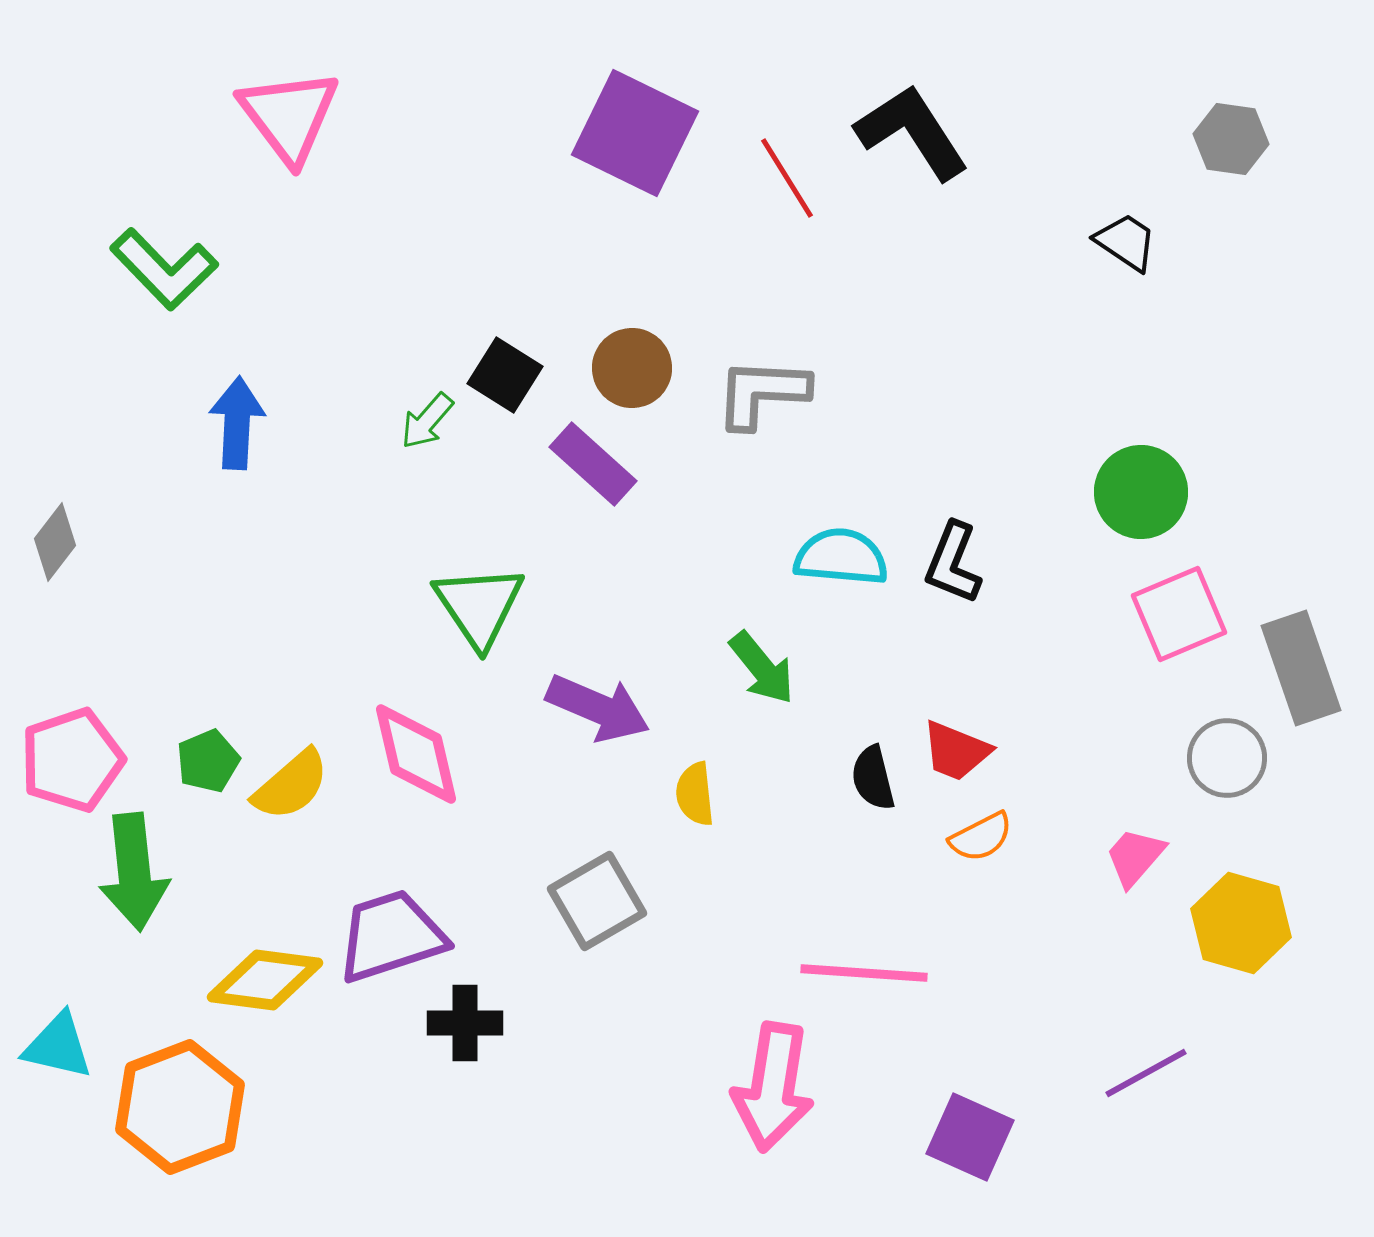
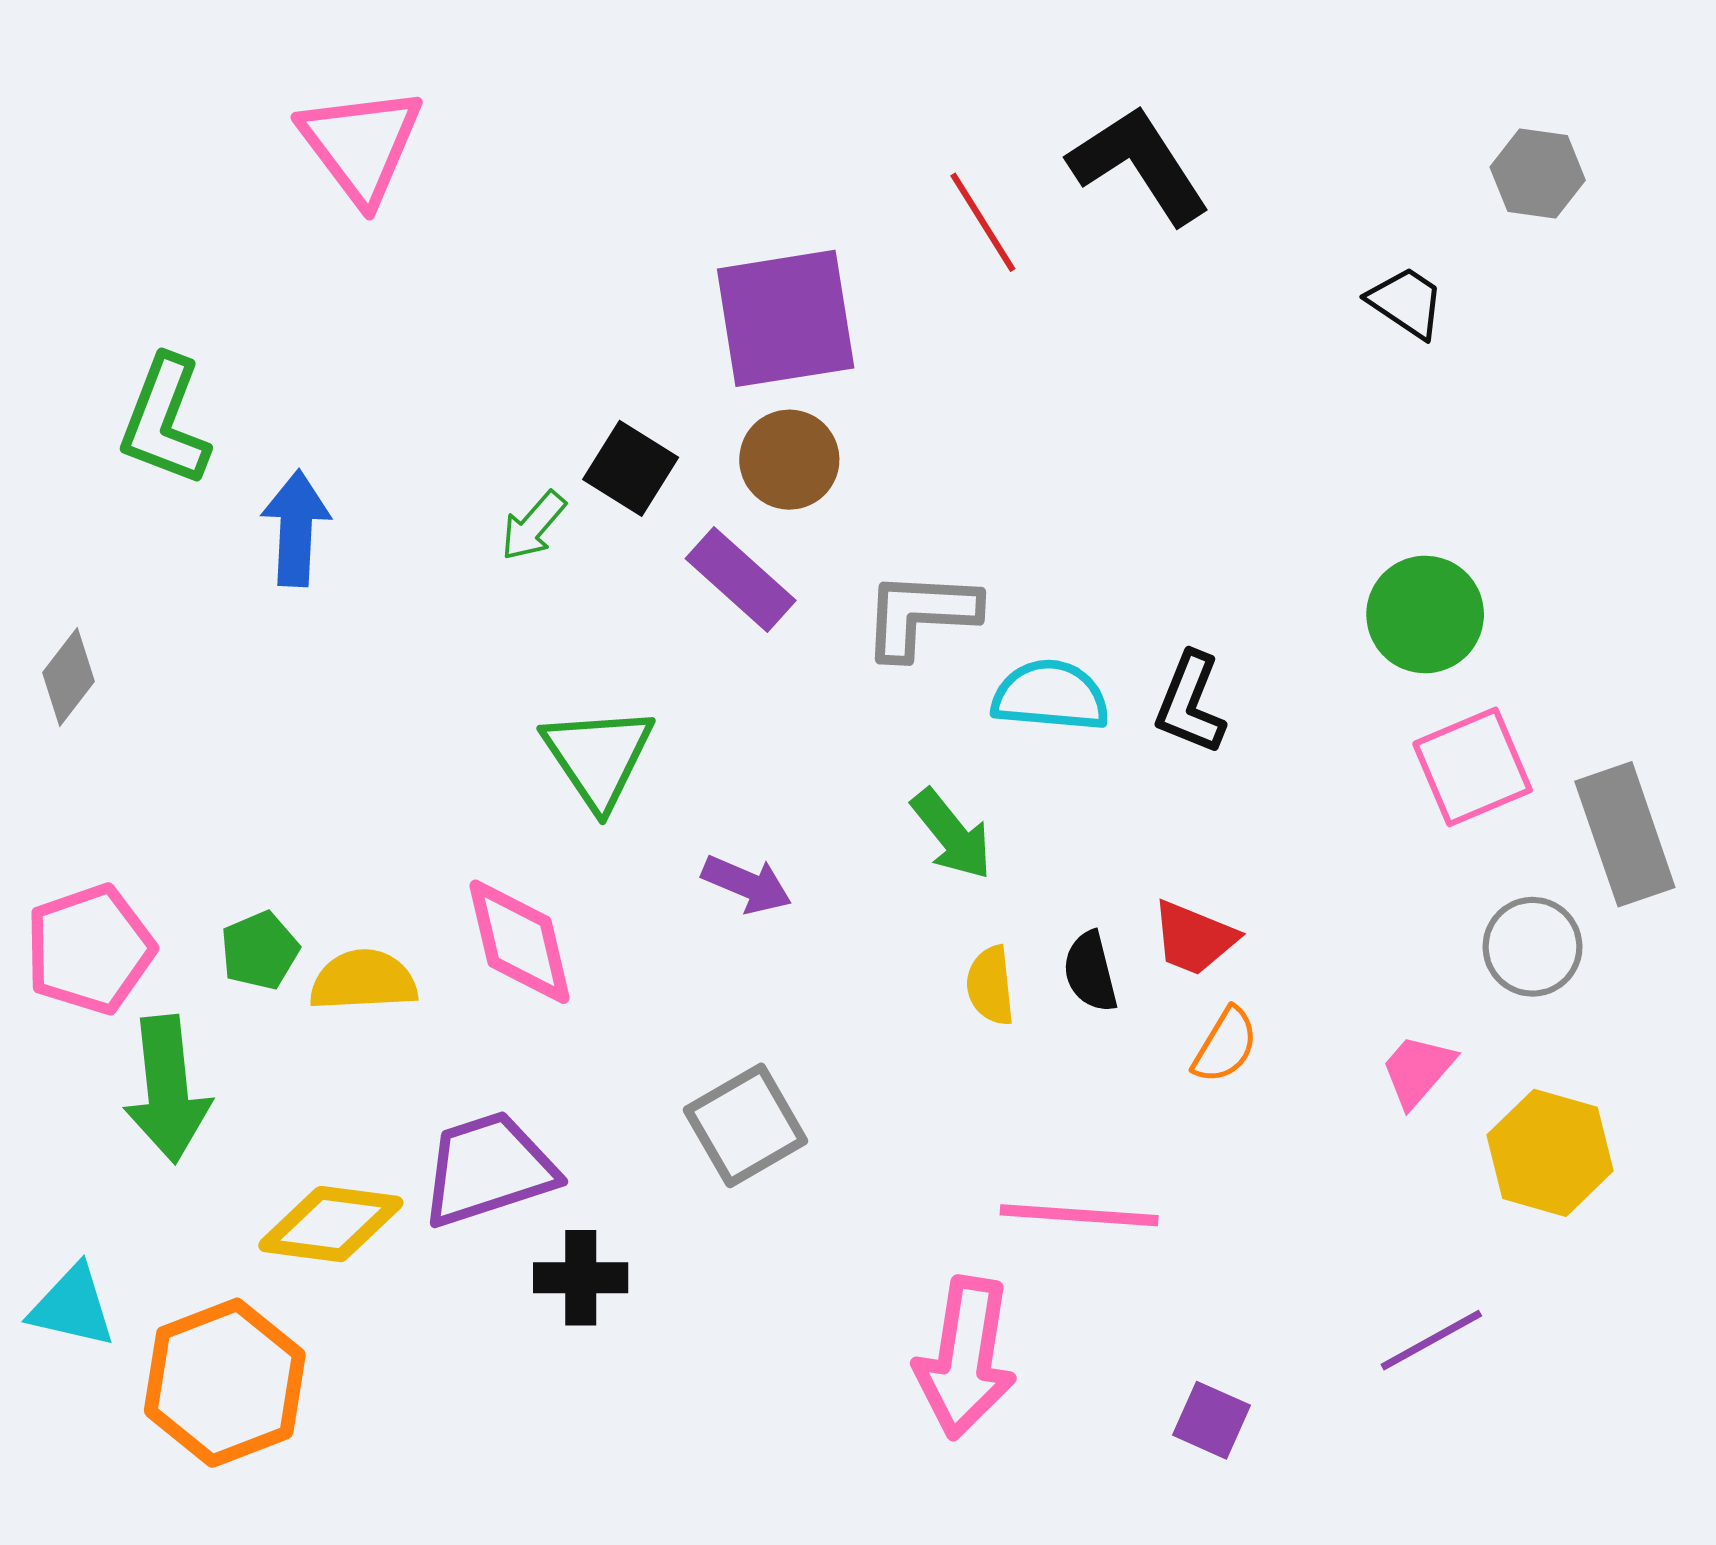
purple square: (635, 133) -> (786, 318), moved, turned -35
green L-shape: (164, 269) -> (165, 421), moved, turned 65
gray L-shape: (762, 393) -> (920, 614), moved
purple arrow: (598, 708) -> (747, 884), size x0.7
yellow semicircle: (291, 785) -> (363, 980), turned -142
yellow semicircle: (695, 794) -> (990, 985), moved
orange semicircle: (981, 837) -> (1225, 1045), turned -32
purple square: (970, 1137) -> (1211, 1420), size x0.7

